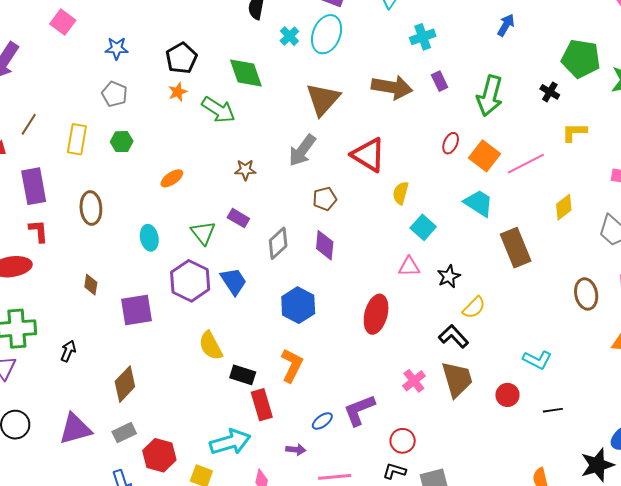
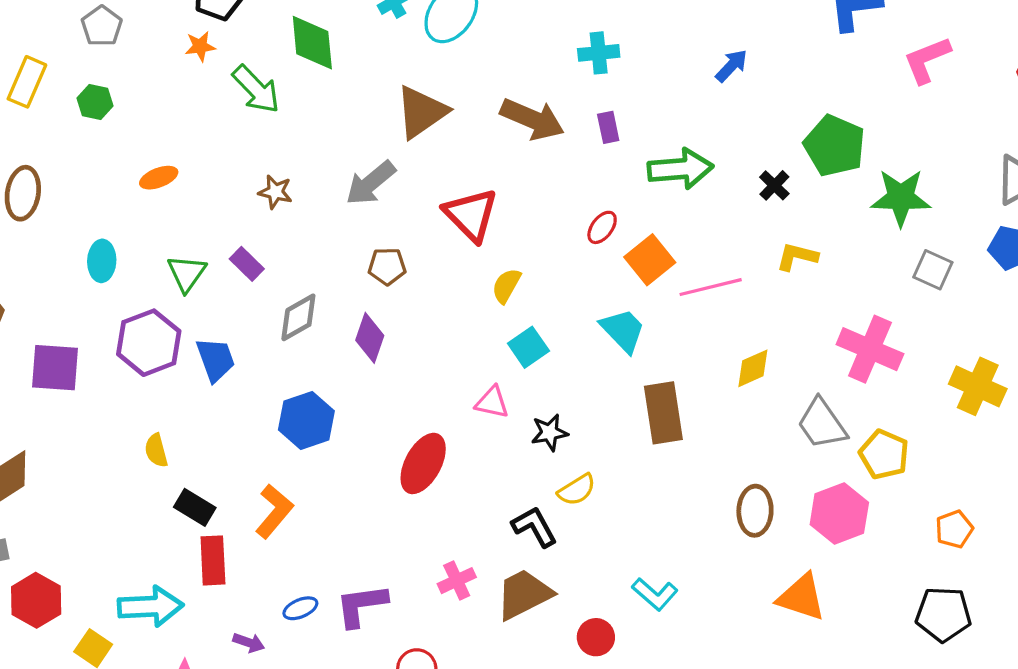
green arrow: (490, 96) -> (680, 169), turned -123
yellow semicircle: (211, 346) -> (156, 450), size x0.7
brown trapezoid: (457, 379) -> (524, 594), turned -114

